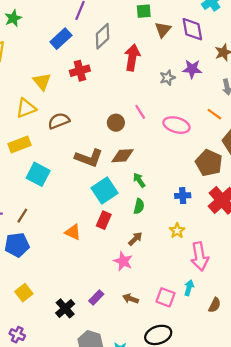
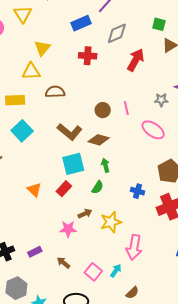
gray star: (167, 78) -> (161, 100), moved
yellow triangle: (42, 82) -> (42, 48), moved
yellow star: (177, 231) -> (111, 222), moved, size x1.5
pink star: (123, 261) -> (68, 229), turned 30

